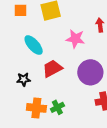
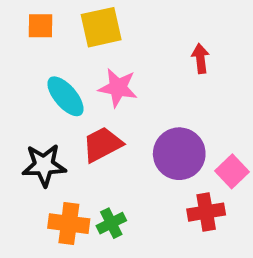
pink star: (75, 39) -> (118, 88), moved
black star: (24, 79) -> (44, 165), size x1.5

